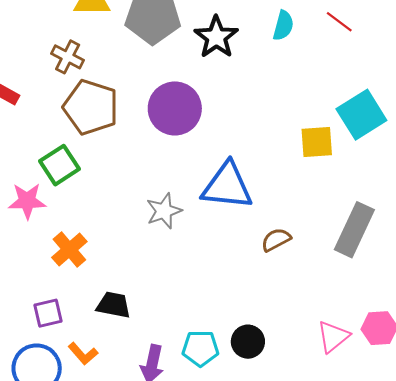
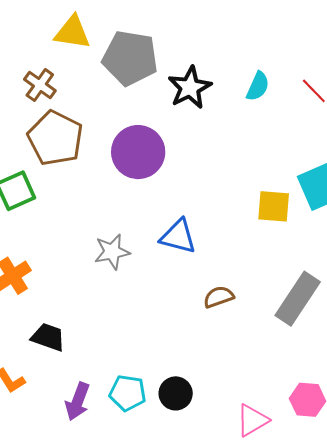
blue triangle: (227, 186) -> (178, 236), size x0.7
pink triangle: (333, 337) -> (252, 420), moved

